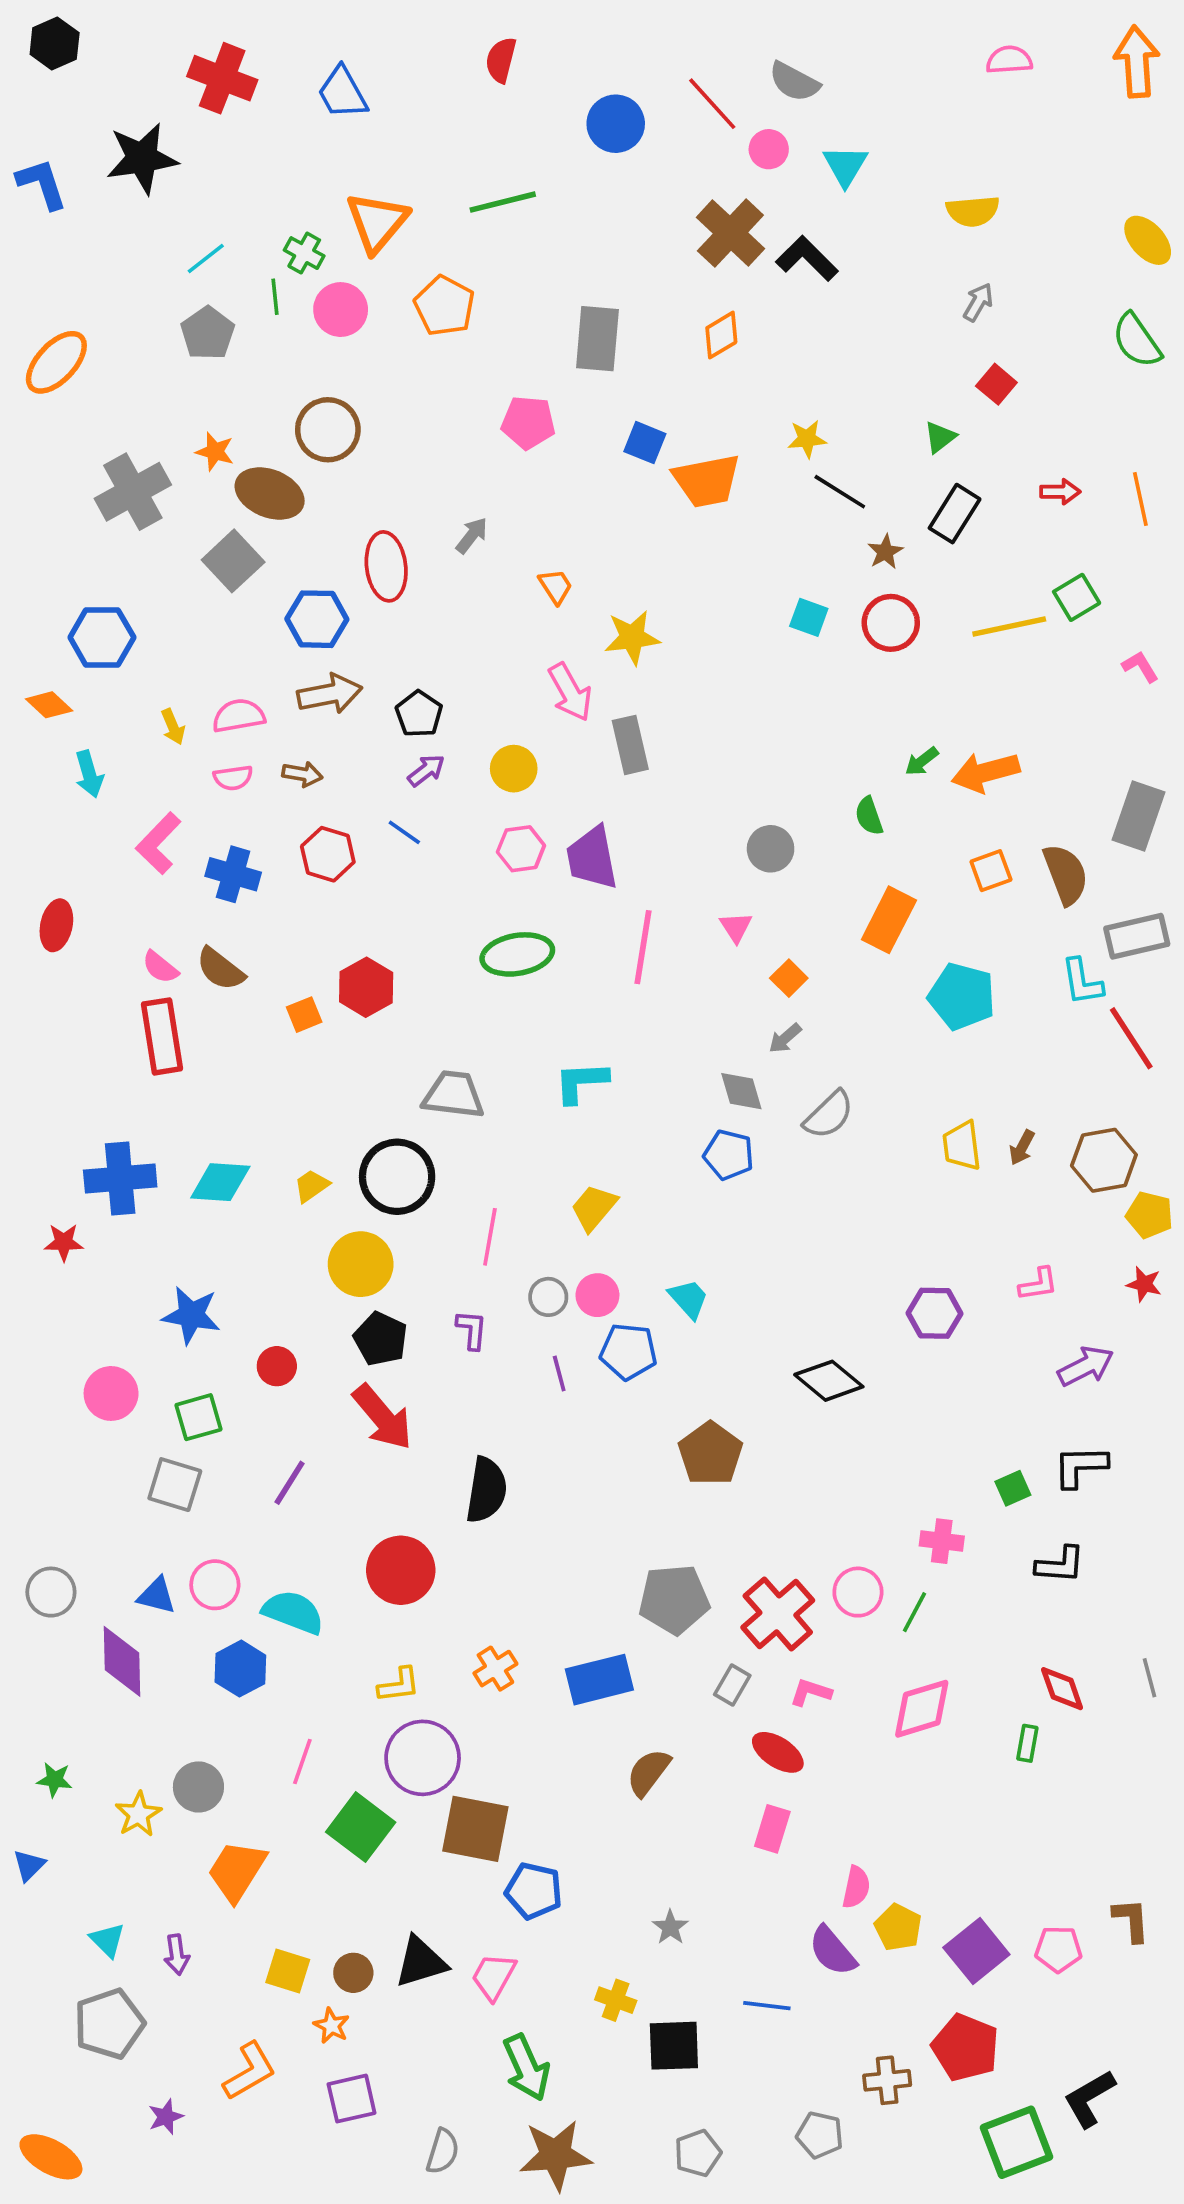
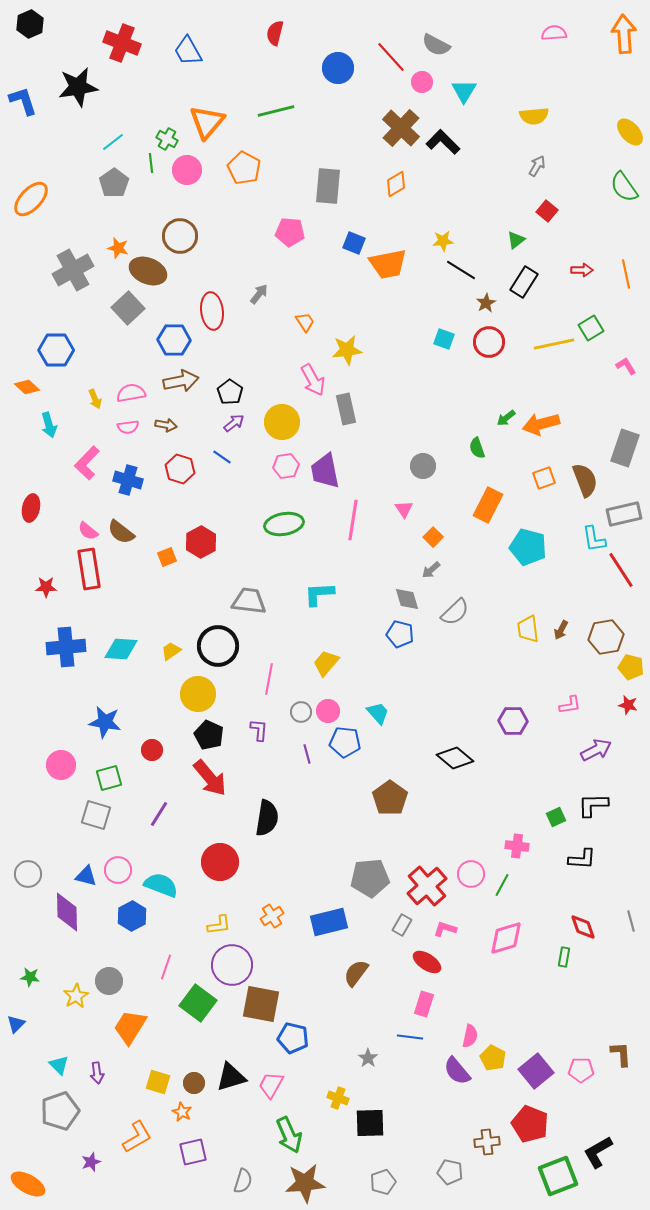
yellow circle: (514, 769) -> (282, 422), size x1.4
red star: (64, 1242) -> (46, 587), moved
blue line: (767, 2006) -> (410, 1037), moved

